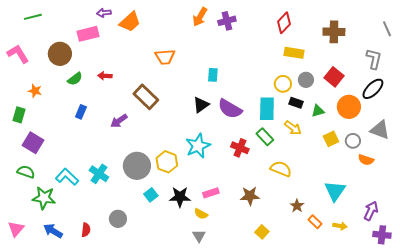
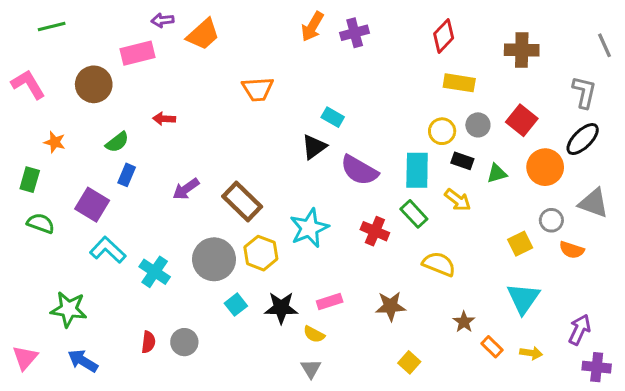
cyan rectangle: (213, 75) -> (333, 117), turned -64
green semicircle: (75, 79) -> (117, 142), moved
brown rectangle: (146, 97) -> (242, 201), moved
black triangle: (201, 105) -> (314, 147), moved
yellow square: (331, 139) -> (520, 244), moved
purple square: (33, 143) -> (92, 205), moved
green semicircle: (26, 172) -> (41, 223), moved
cyan L-shape: (67, 177) -> (108, 250), moved
red semicircle: (86, 230) -> (148, 342), moved

